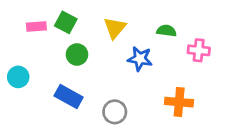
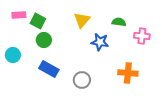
green square: (66, 22) -> (38, 21), moved
pink rectangle: (36, 27) -> (19, 15), moved
green circle: (77, 55) -> (44, 40), moved

